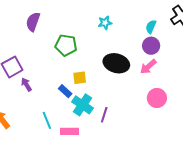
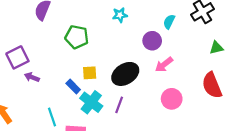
purple circle: (151, 46) -> (152, 41), moved
black ellipse: (116, 63) -> (125, 74), moved, turned -50
purple arrow: (26, 85) -> (32, 77), turned -40
purple line: (104, 115) -> (119, 105), moved

